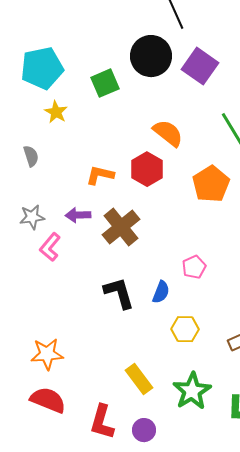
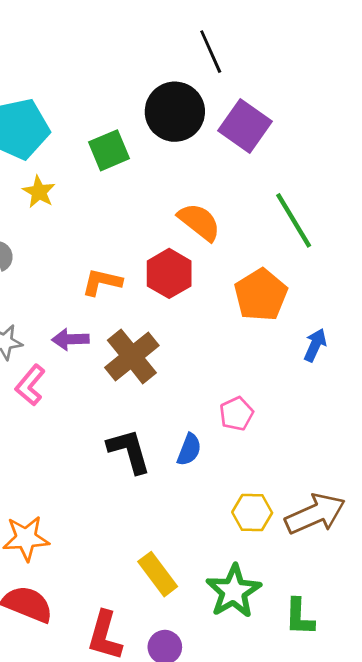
yellow hexagon: (185, 329) -> (252, 513), moved

